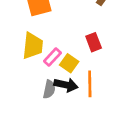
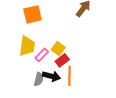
red rectangle: (94, 42) -> (62, 60), moved, turned 72
yellow square: (69, 63) -> (58, 49), moved

